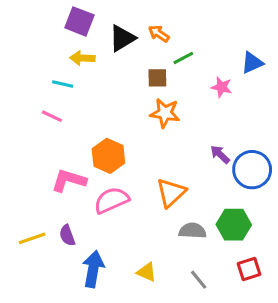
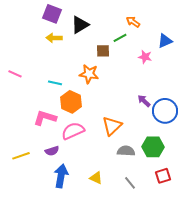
orange arrow: (159, 34) -> (133, 22), moved
cyan line: (63, 84) -> (55, 83), moved
orange star: (165, 113) -> (89, 74), moved
pink line: (52, 116) -> (15, 74), moved
purple semicircle: (67, 235) -> (52, 151), moved, turned -88

